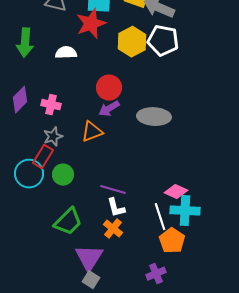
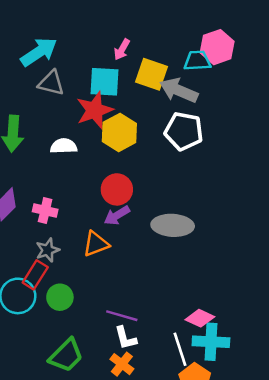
yellow hexagon: (132, 42) -> (119, 132), moved

